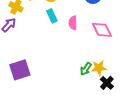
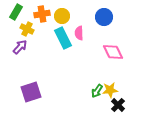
cyan rectangle: (52, 16) -> (63, 38), size x1.5
pink semicircle: (73, 23) -> (79, 33), moved

